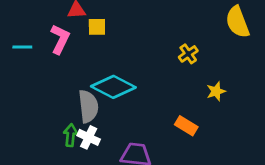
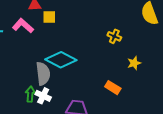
pink L-shape: (60, 39) -> (23, 26), turned -75
yellow cross: (188, 54) -> (114, 36), turned -32

